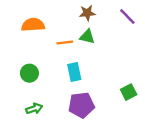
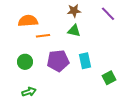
orange line: (65, 42) -> (43, 36), moved
cyan rectangle: (74, 72) -> (85, 61), moved
purple pentagon: (81, 105) -> (58, 61), moved

